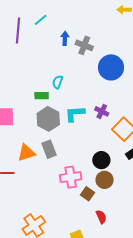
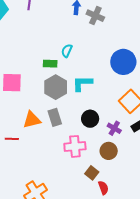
blue circle: (111, 67) -> (123, 62), moved
purple cross: (102, 111) -> (114, 128), moved
black circle: (101, 160) -> (90, 119), moved
brown square: (87, 194) -> (92, 173), moved

